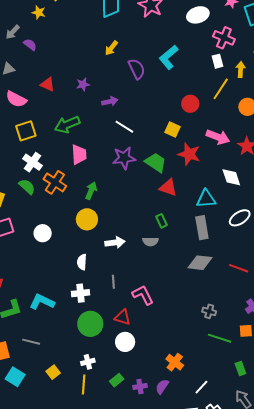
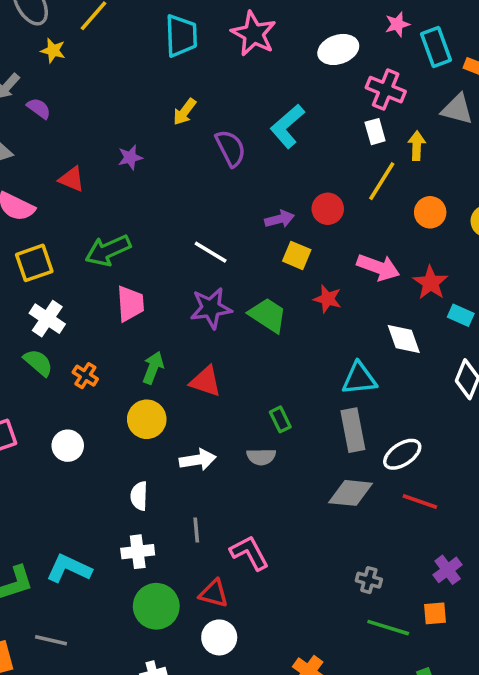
purple star: (83, 84) -> (130, 157), moved
purple arrow: (110, 101) -> (280, 219), moved
red star: (189, 154) -> (327, 299), size x0.7
orange cross: (55, 182) -> (85, 376), moved, size x0.6
red triangle: (168, 187) -> (206, 381), moved
white ellipse: (240, 218) -> (402, 454), moved

